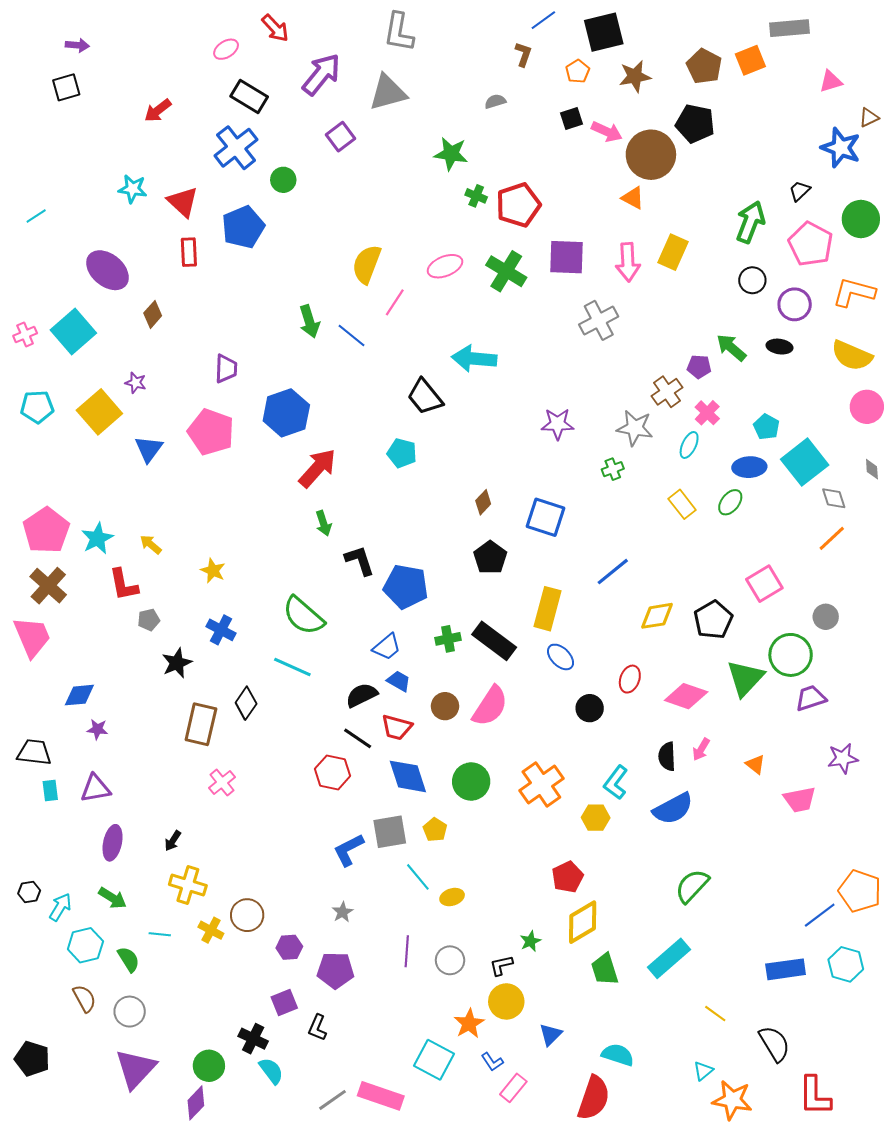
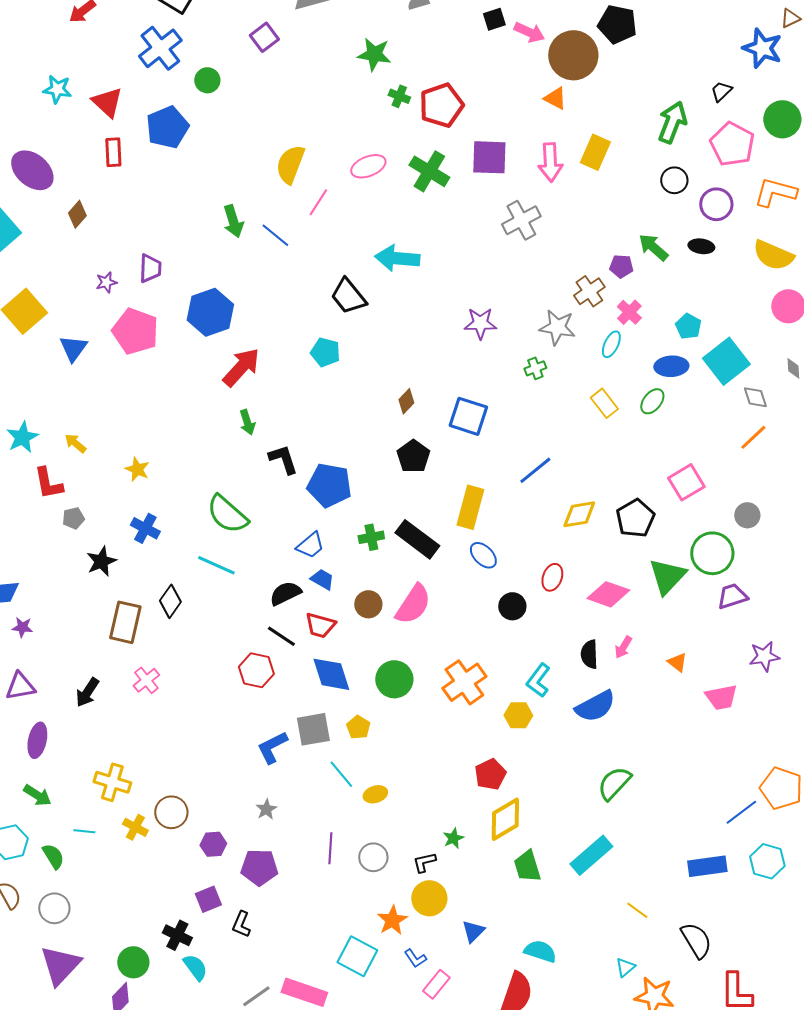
purple star: (136, 383) -> (106, 282), moved, turned -30
black arrow: (173, 841) -> (87, 692), moved, size x1.4

